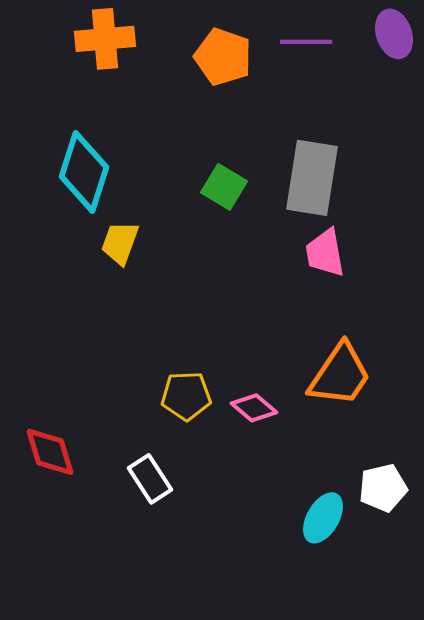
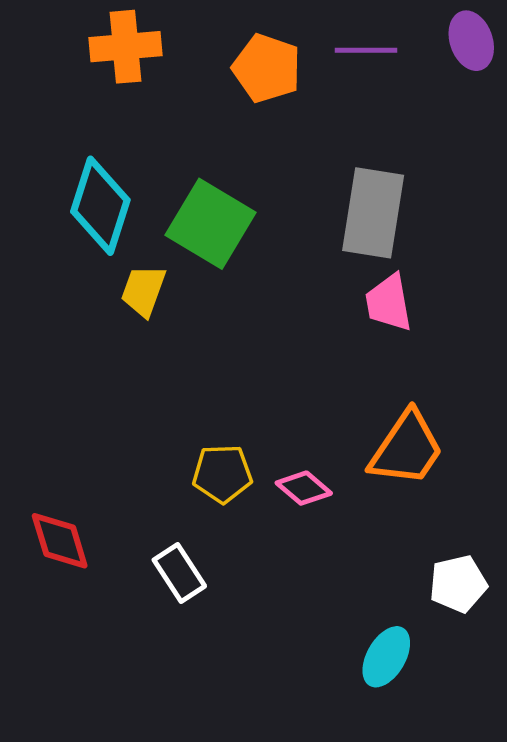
green square: (224, 187) -> (210, 224), moved, size x1.6
cyan ellipse: (323, 518) -> (386, 657), moved

